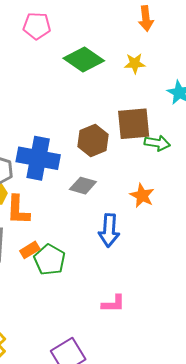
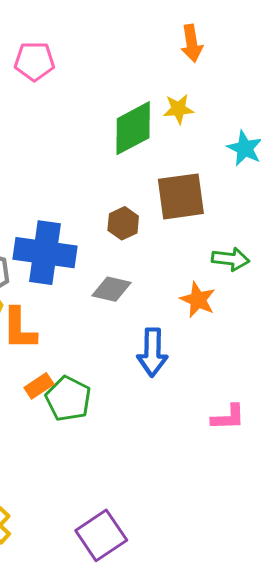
green diamond: (84, 59) -> (133, 128), moved, turned -60
brown hexagon: (93, 140) -> (123, 223), size x0.7
green arrow: (157, 143) -> (231, 259), moved
pink L-shape: (113, 304) -> (228, 417), moved

